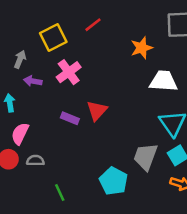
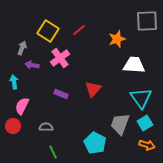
red line: (93, 25) -> (79, 30), moved
yellow square: (53, 38) -> (48, 31), turned -30
red triangle: (97, 111) -> (93, 89), moved
gray semicircle: (35, 161) -> (46, 127), moved

